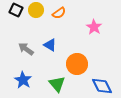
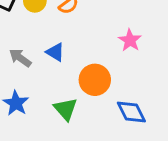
pink star: (94, 27) -> (130, 40), moved

